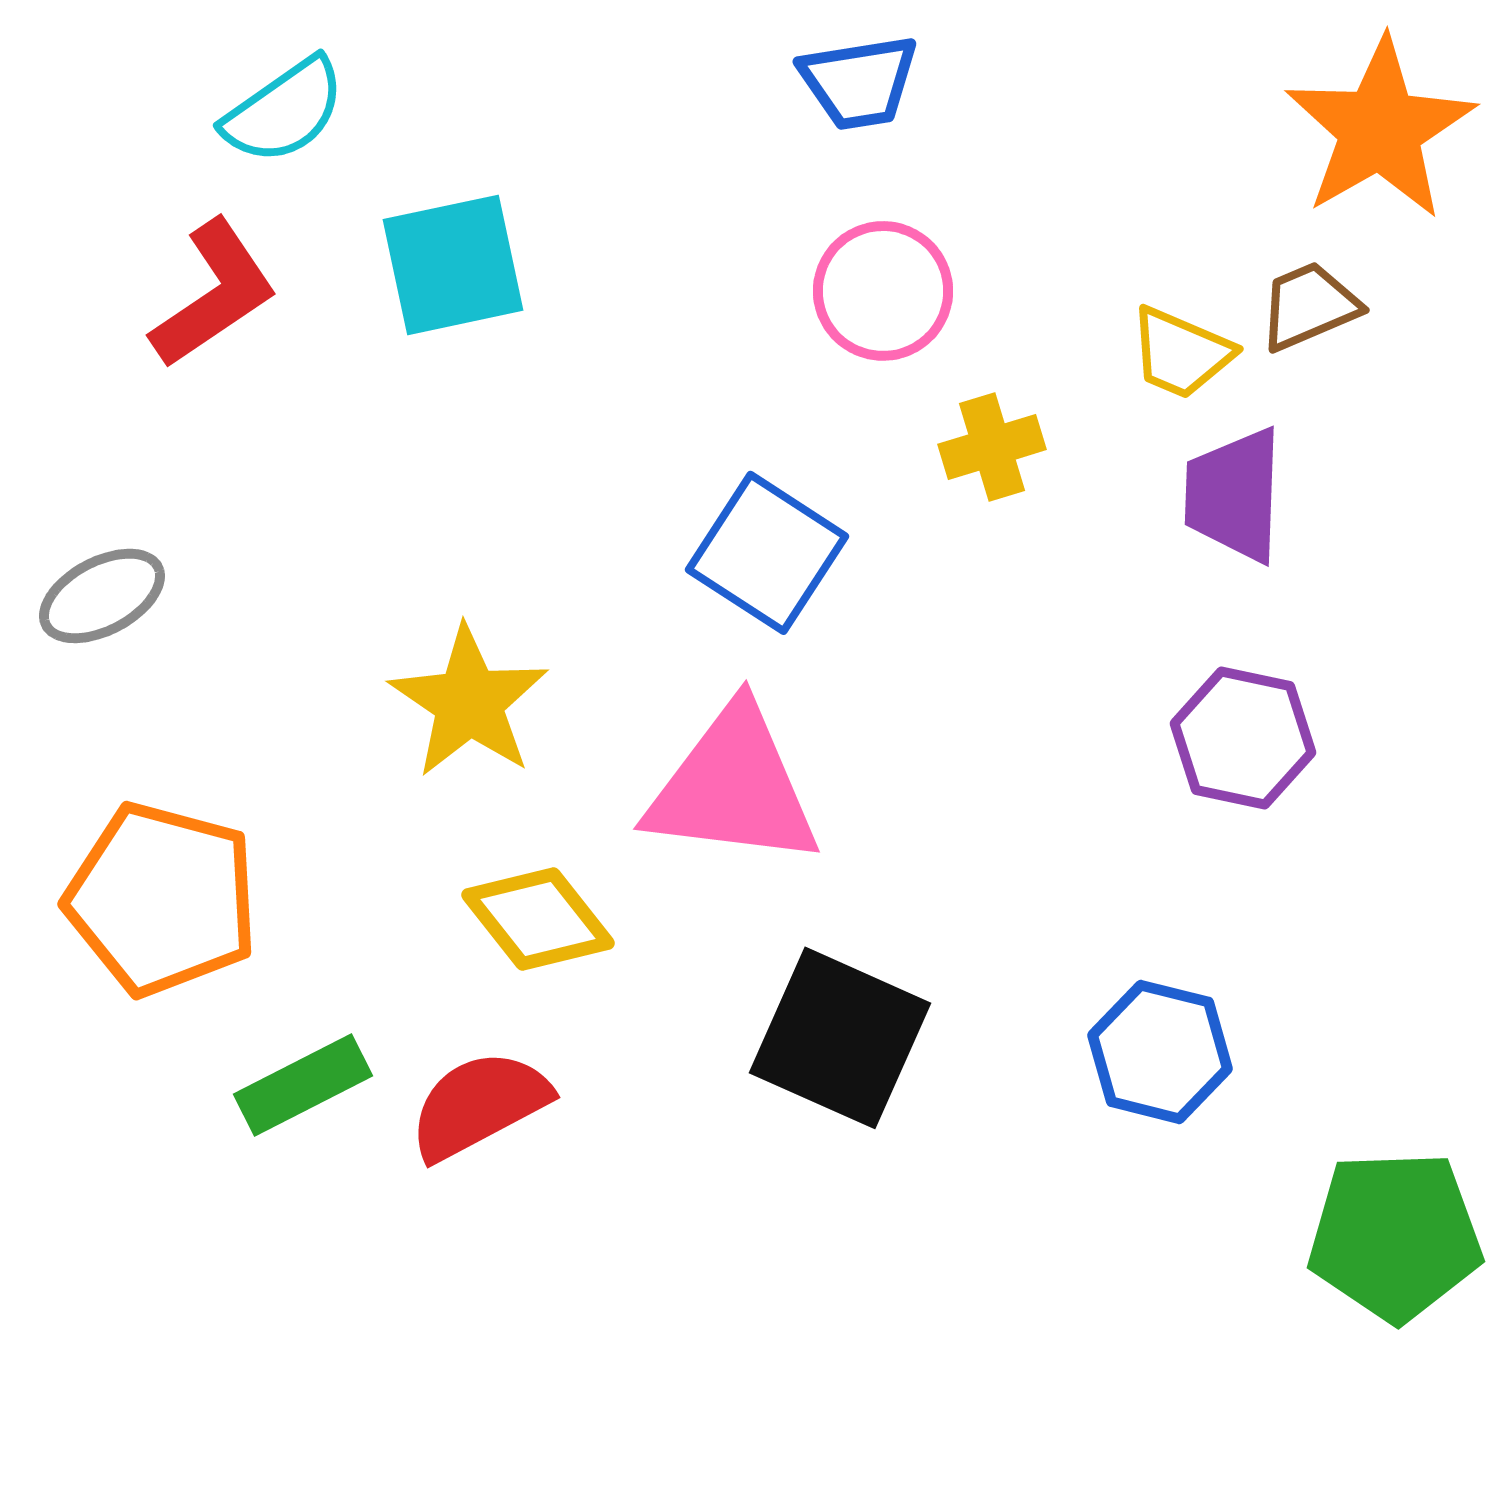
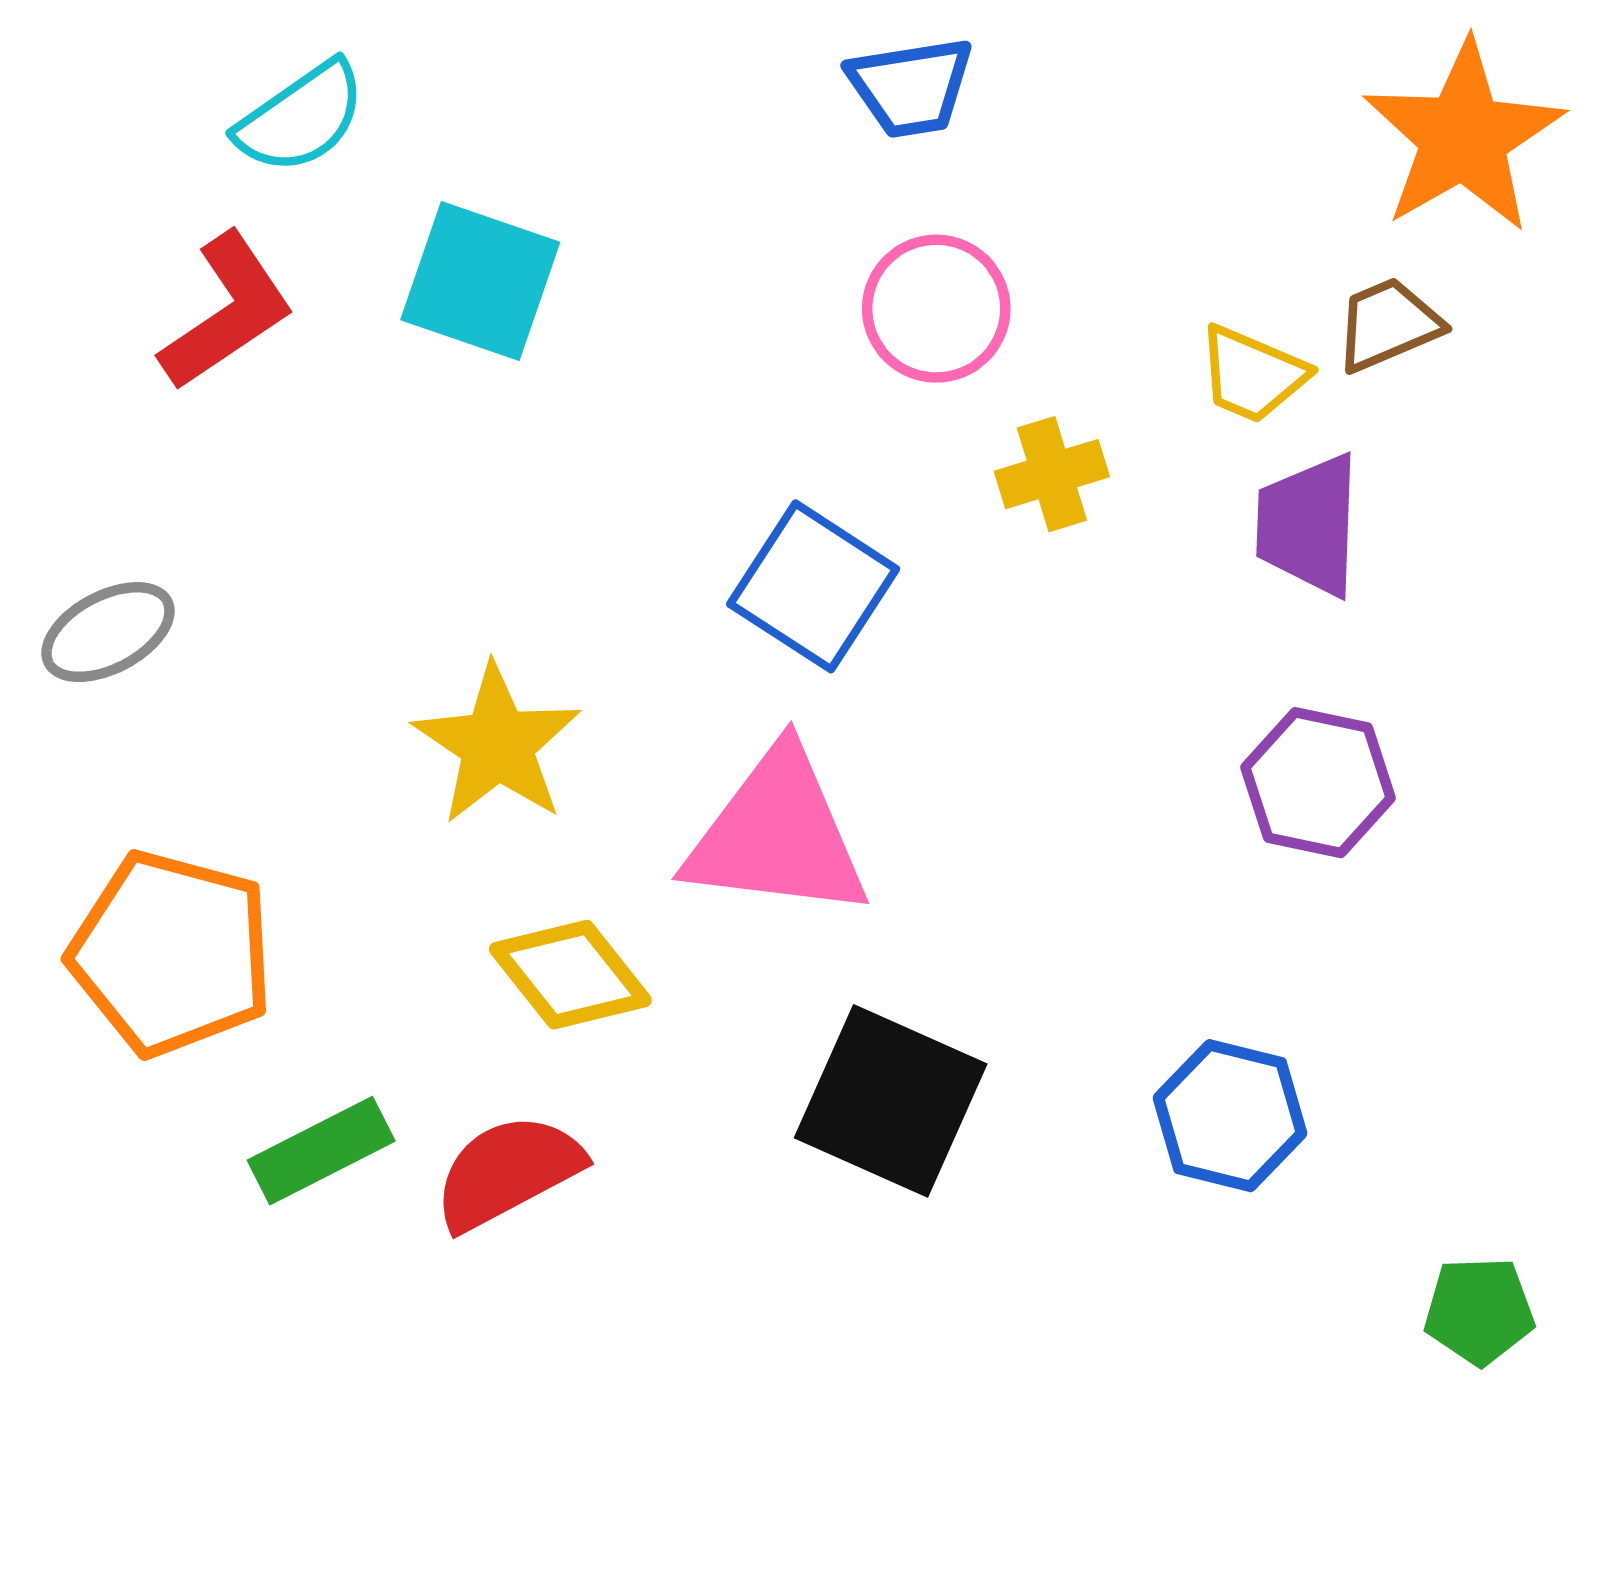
cyan square: (453, 265) -> (480, 281), turned 31
green pentagon: (1395, 1236) -> (1479, 1311), size x0.6

